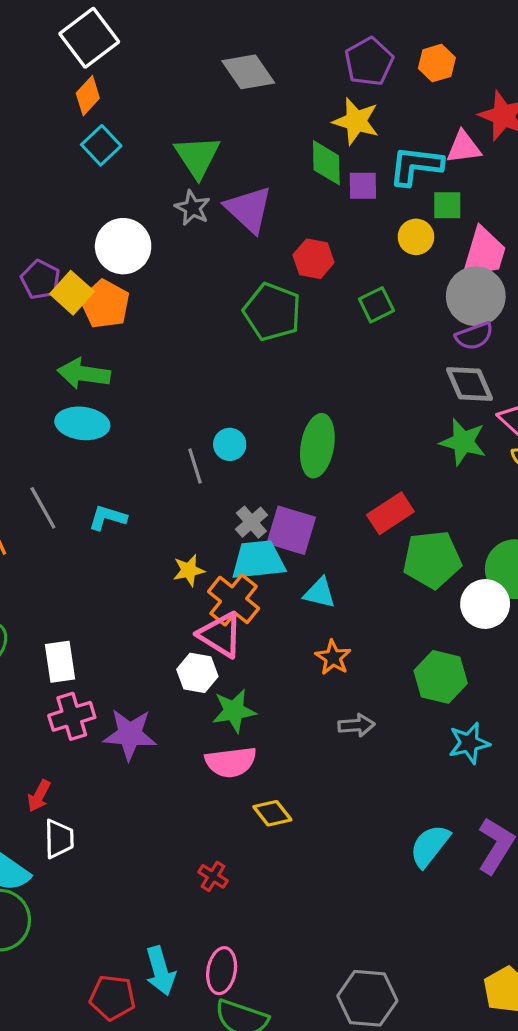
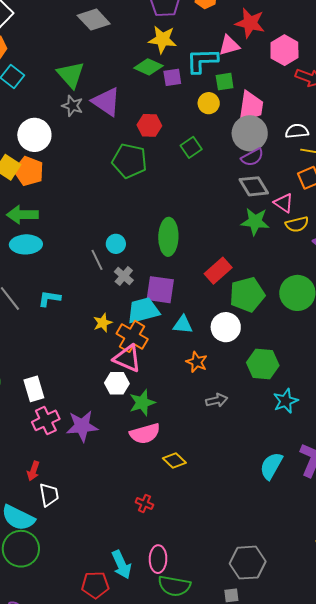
green diamond: (326, 163) -> (148, 67), turned -56
gray cross: (251, 522) -> (124, 276), moved
white circle: (485, 604) -> (226, 327), moved

